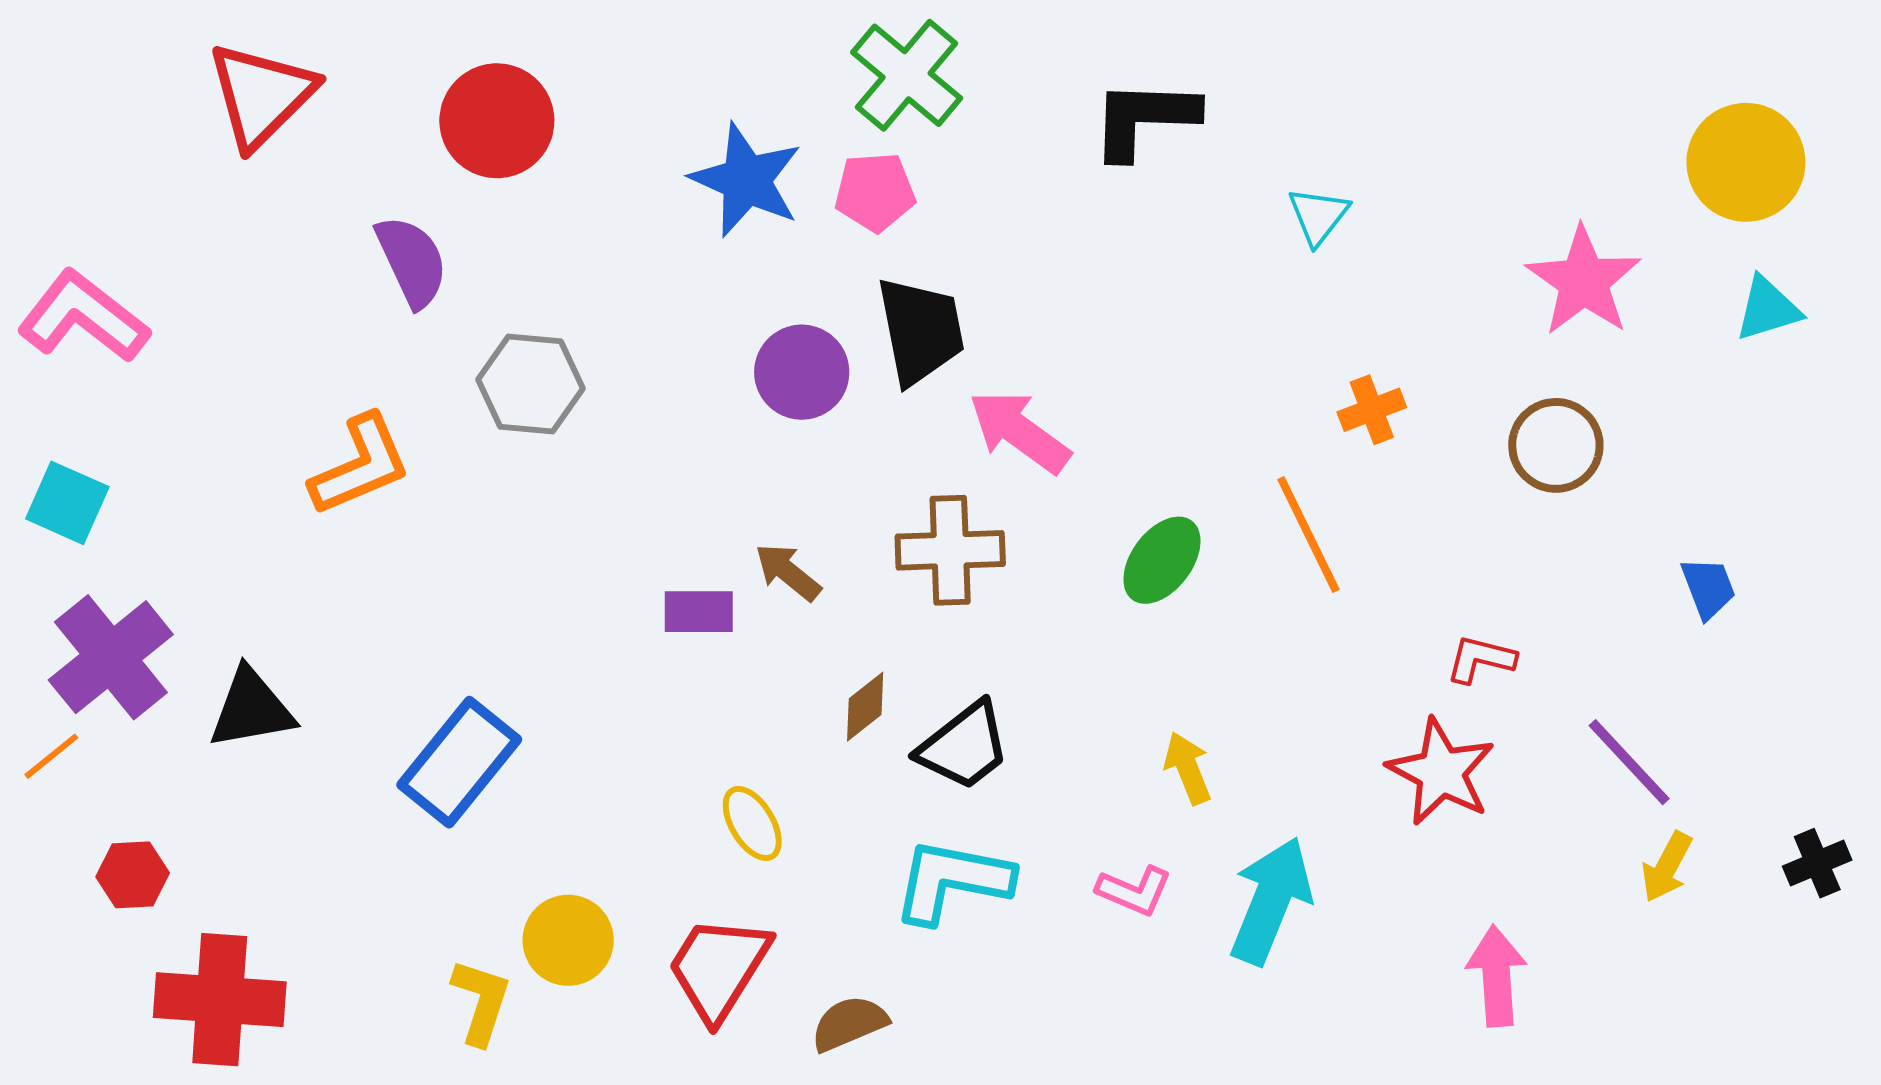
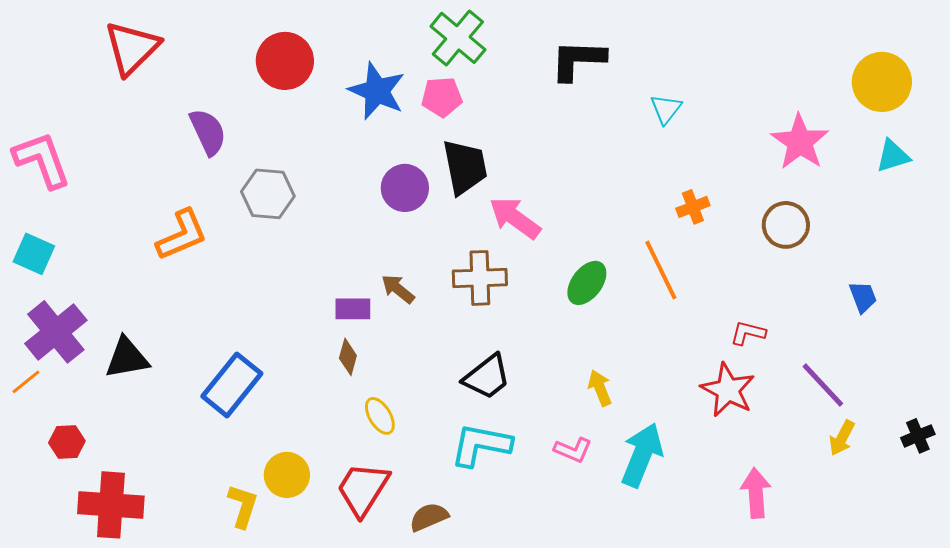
red circle: (497, 121) -> (285, 61), moved
pink L-shape: (83, 317) -> (42, 160), turned 32
brown diamond: (865, 707) -> (348, 357), moved, turned -36

